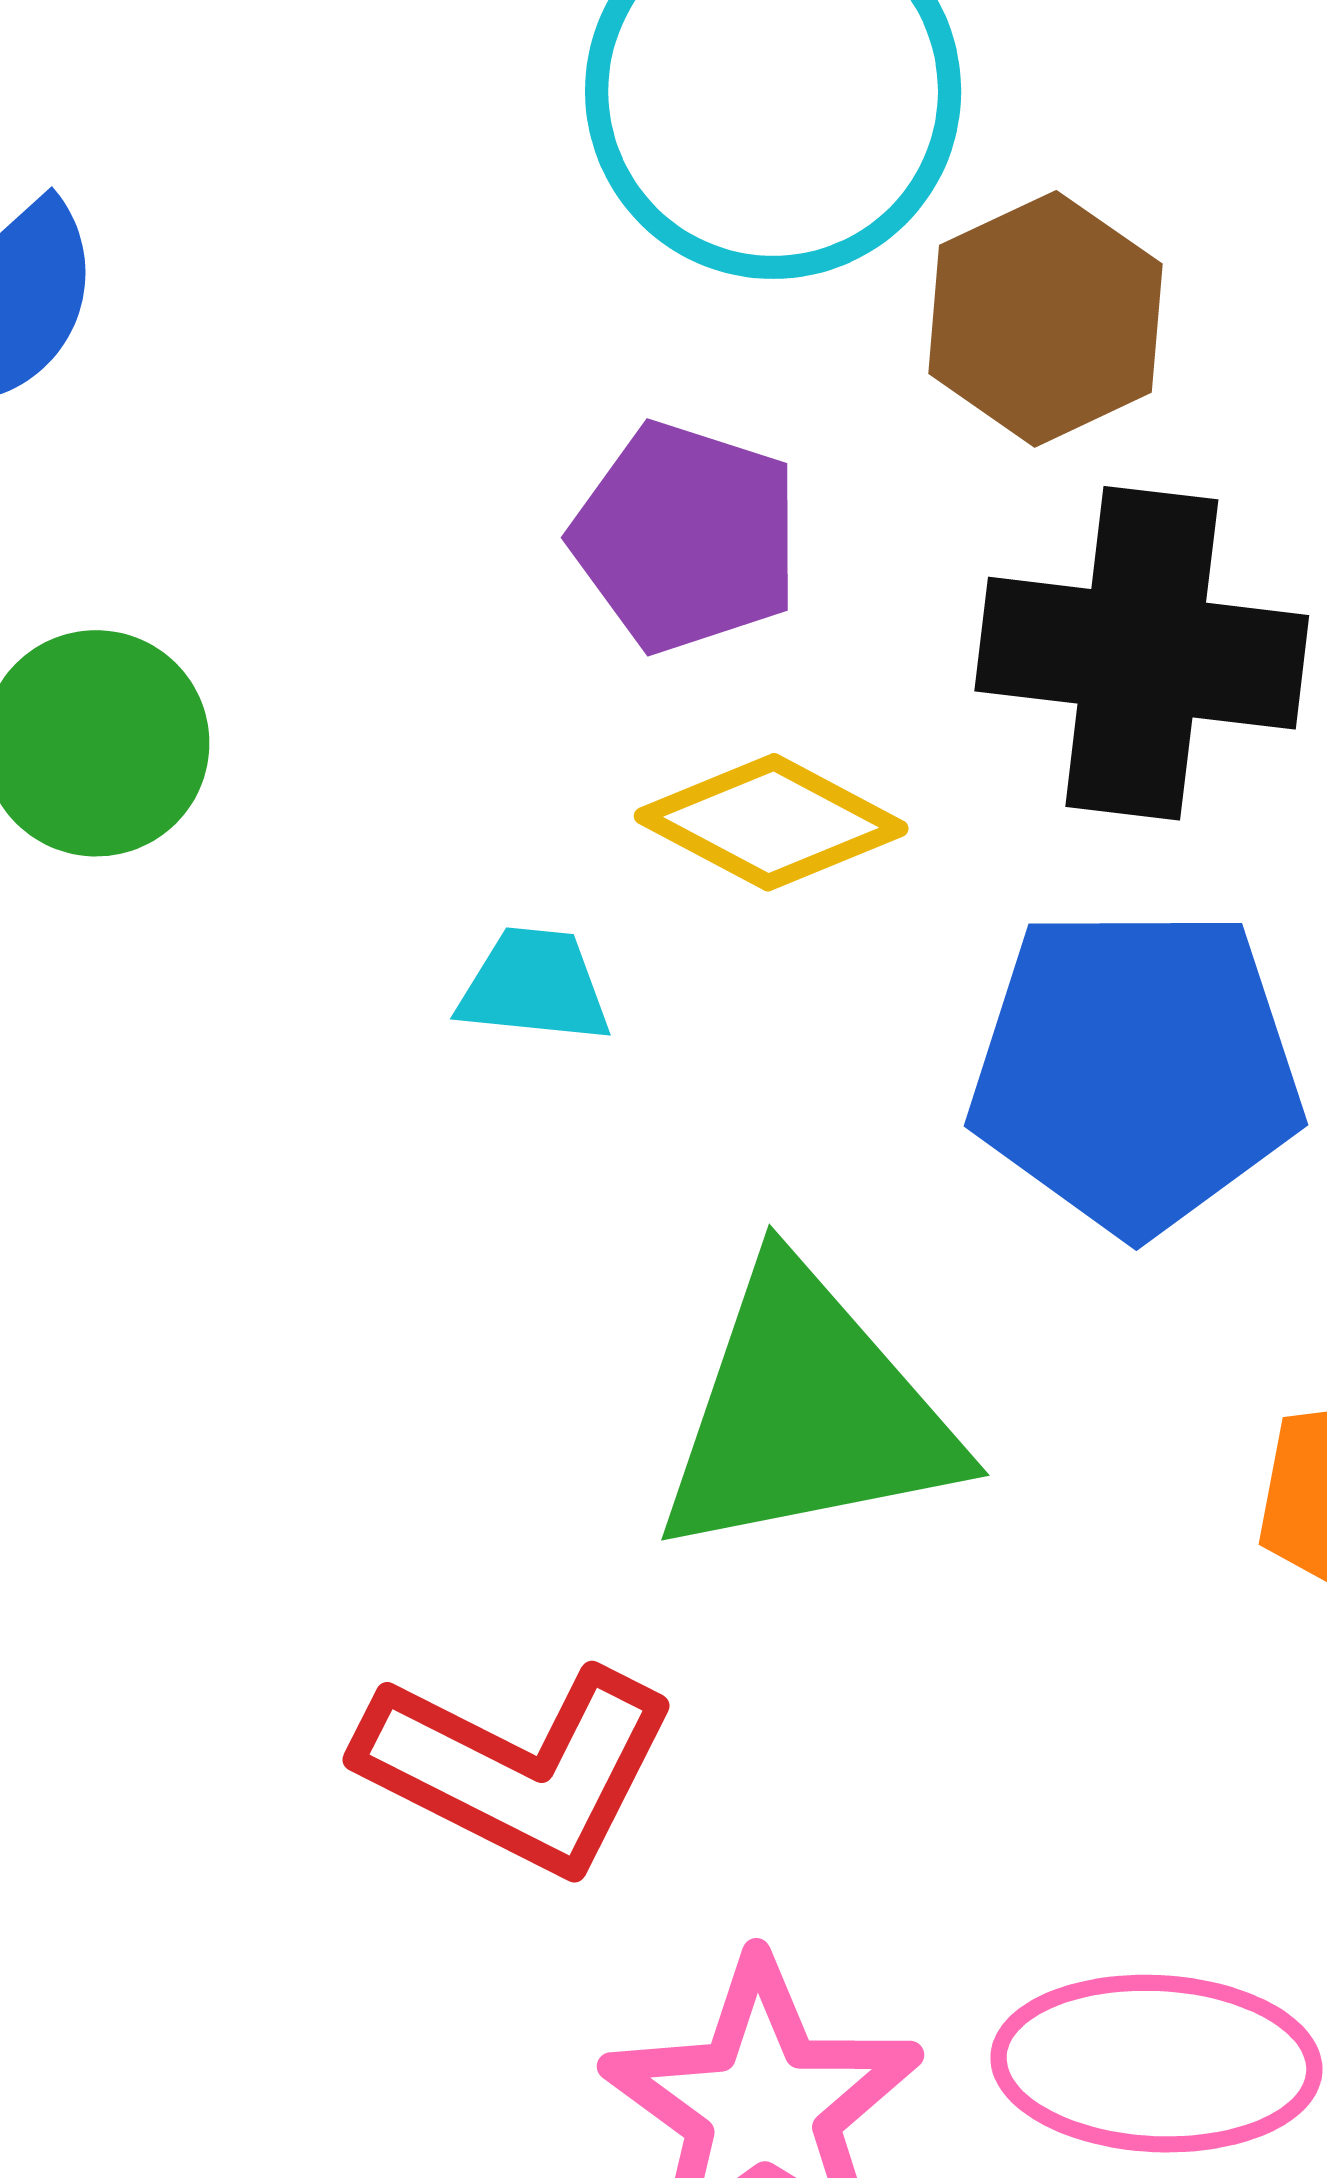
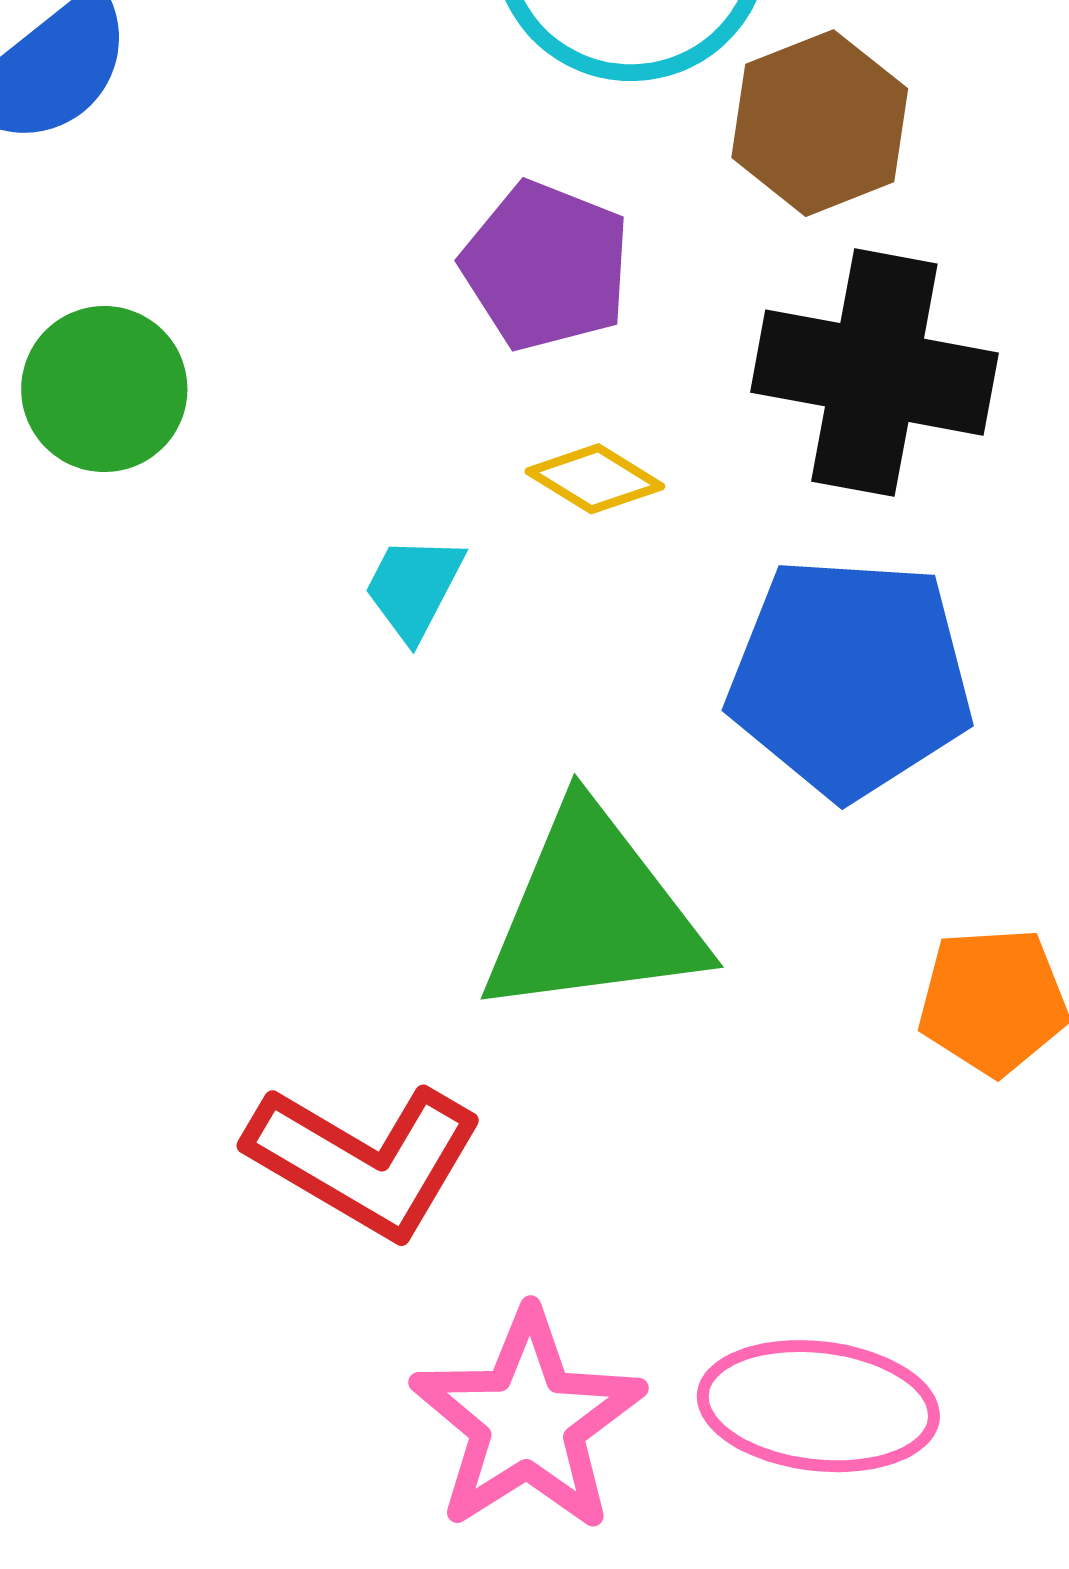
yellow diamond: (771, 822) -> (595, 479), size x0.7
cyan trapezoid: (534, 986) -> (414, 587), turned -72

